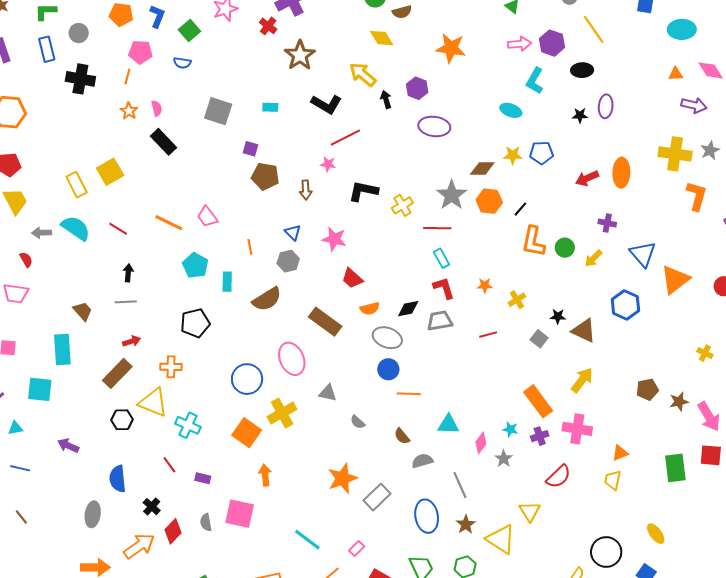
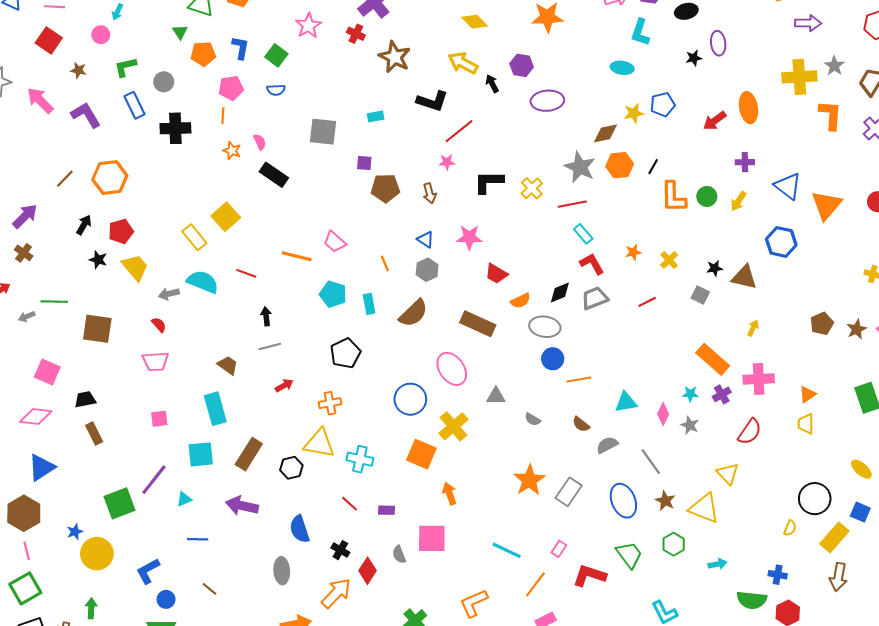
brown rectangle: (117, 373) -> (249, 454), moved
yellow arrow: (582, 380) -> (753, 328), size x0.6
purple arrow: (68, 446) -> (242, 506), size x1.4

